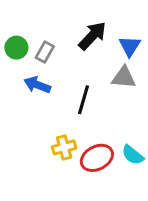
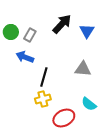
gray triangle: (124, 77) -> (83, 69), moved
black line: (83, 100) -> (44, 77), moved
red ellipse: (97, 158) -> (64, 118), moved

